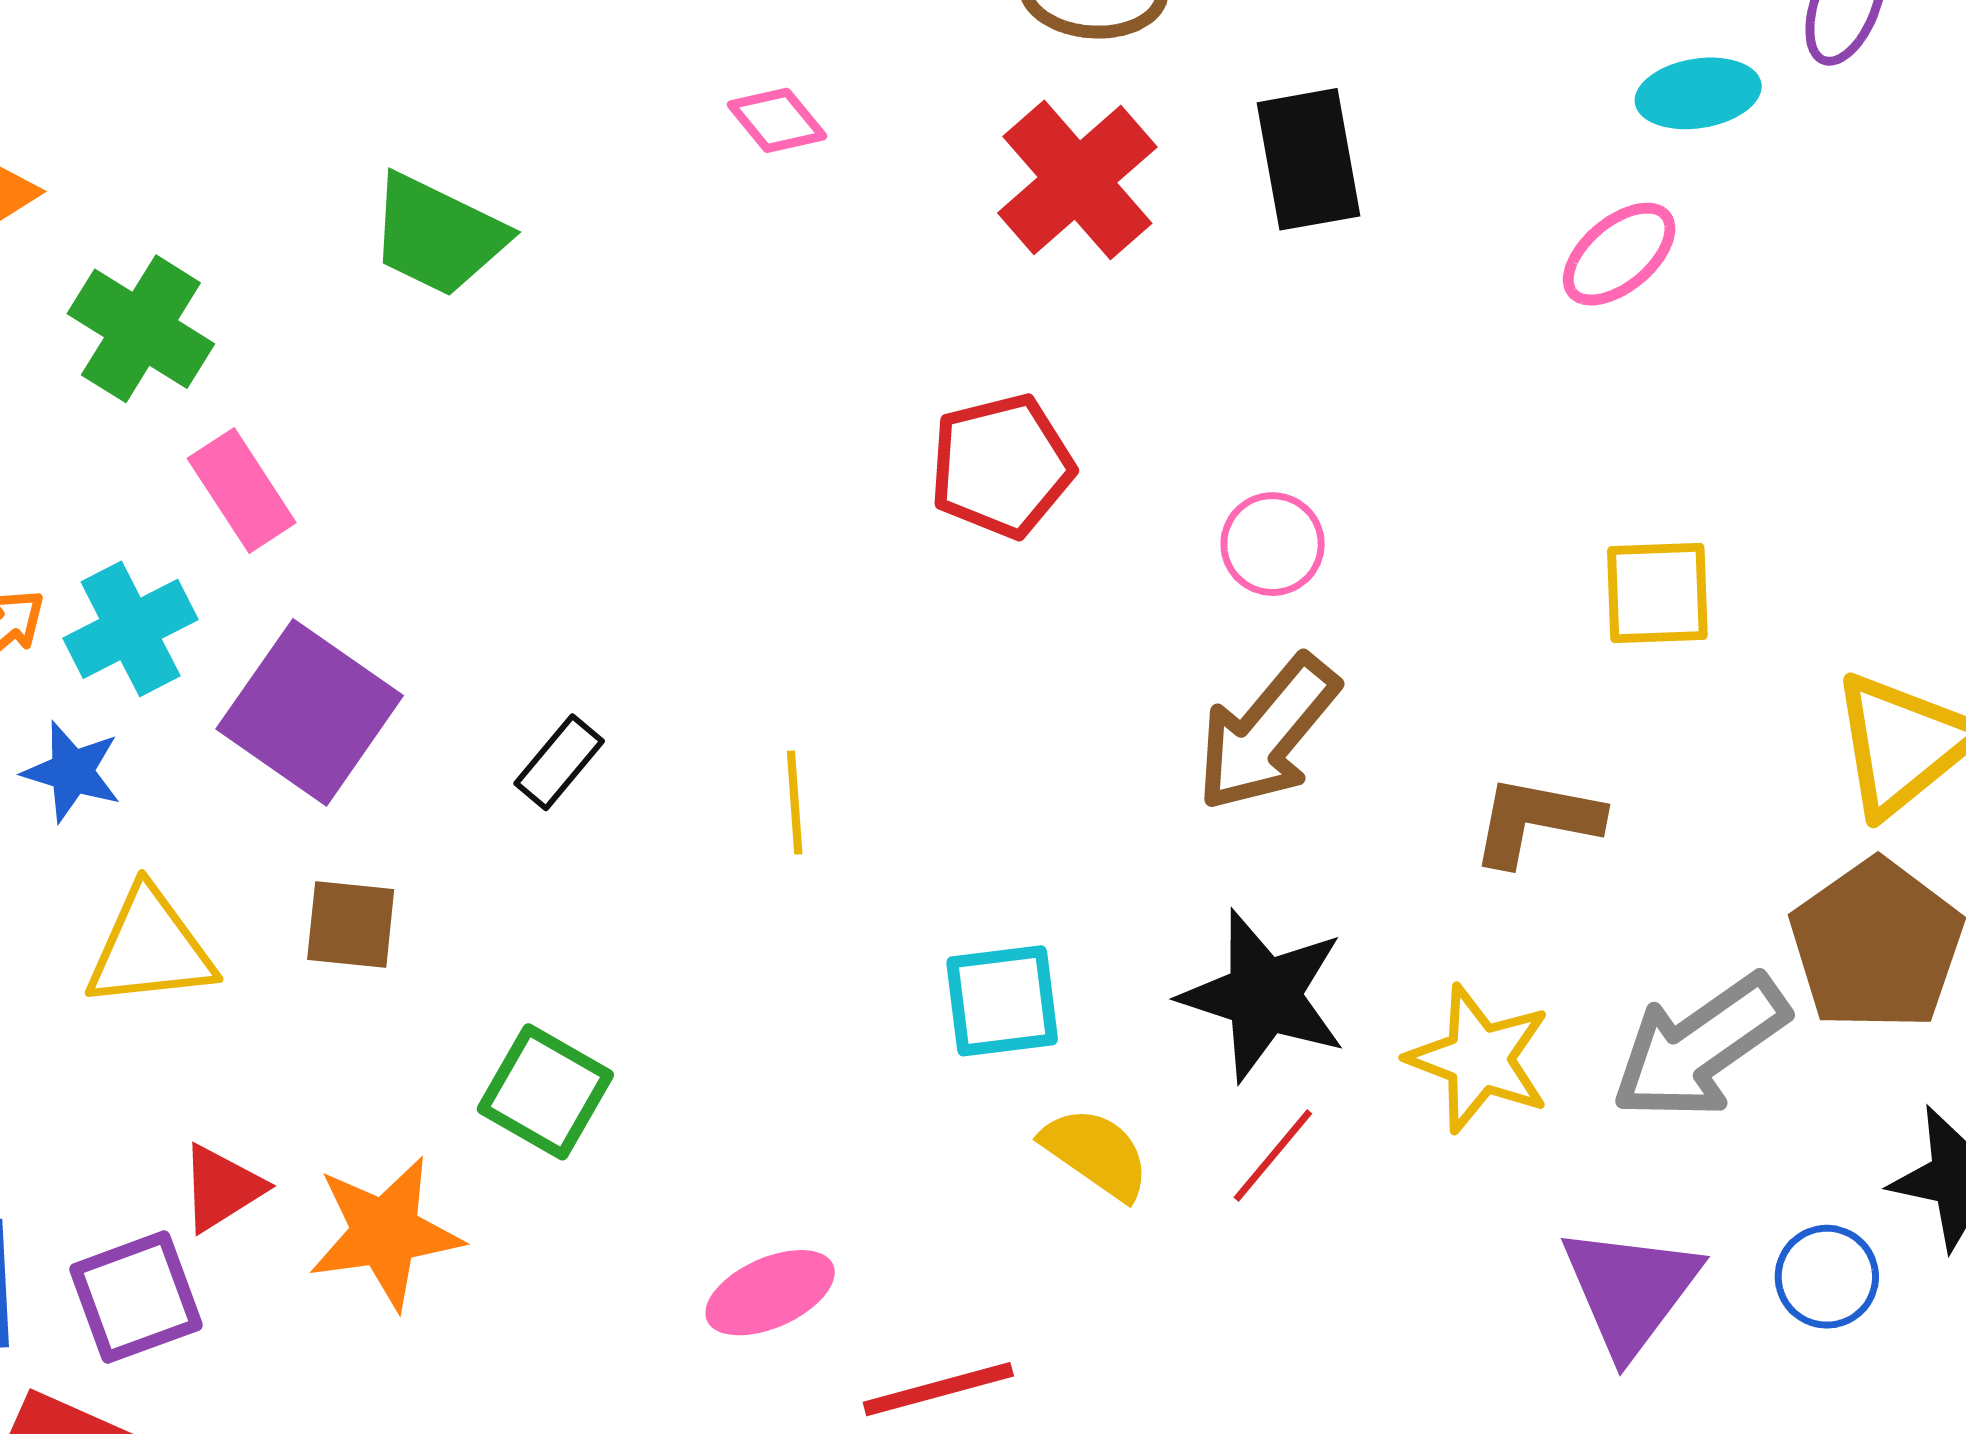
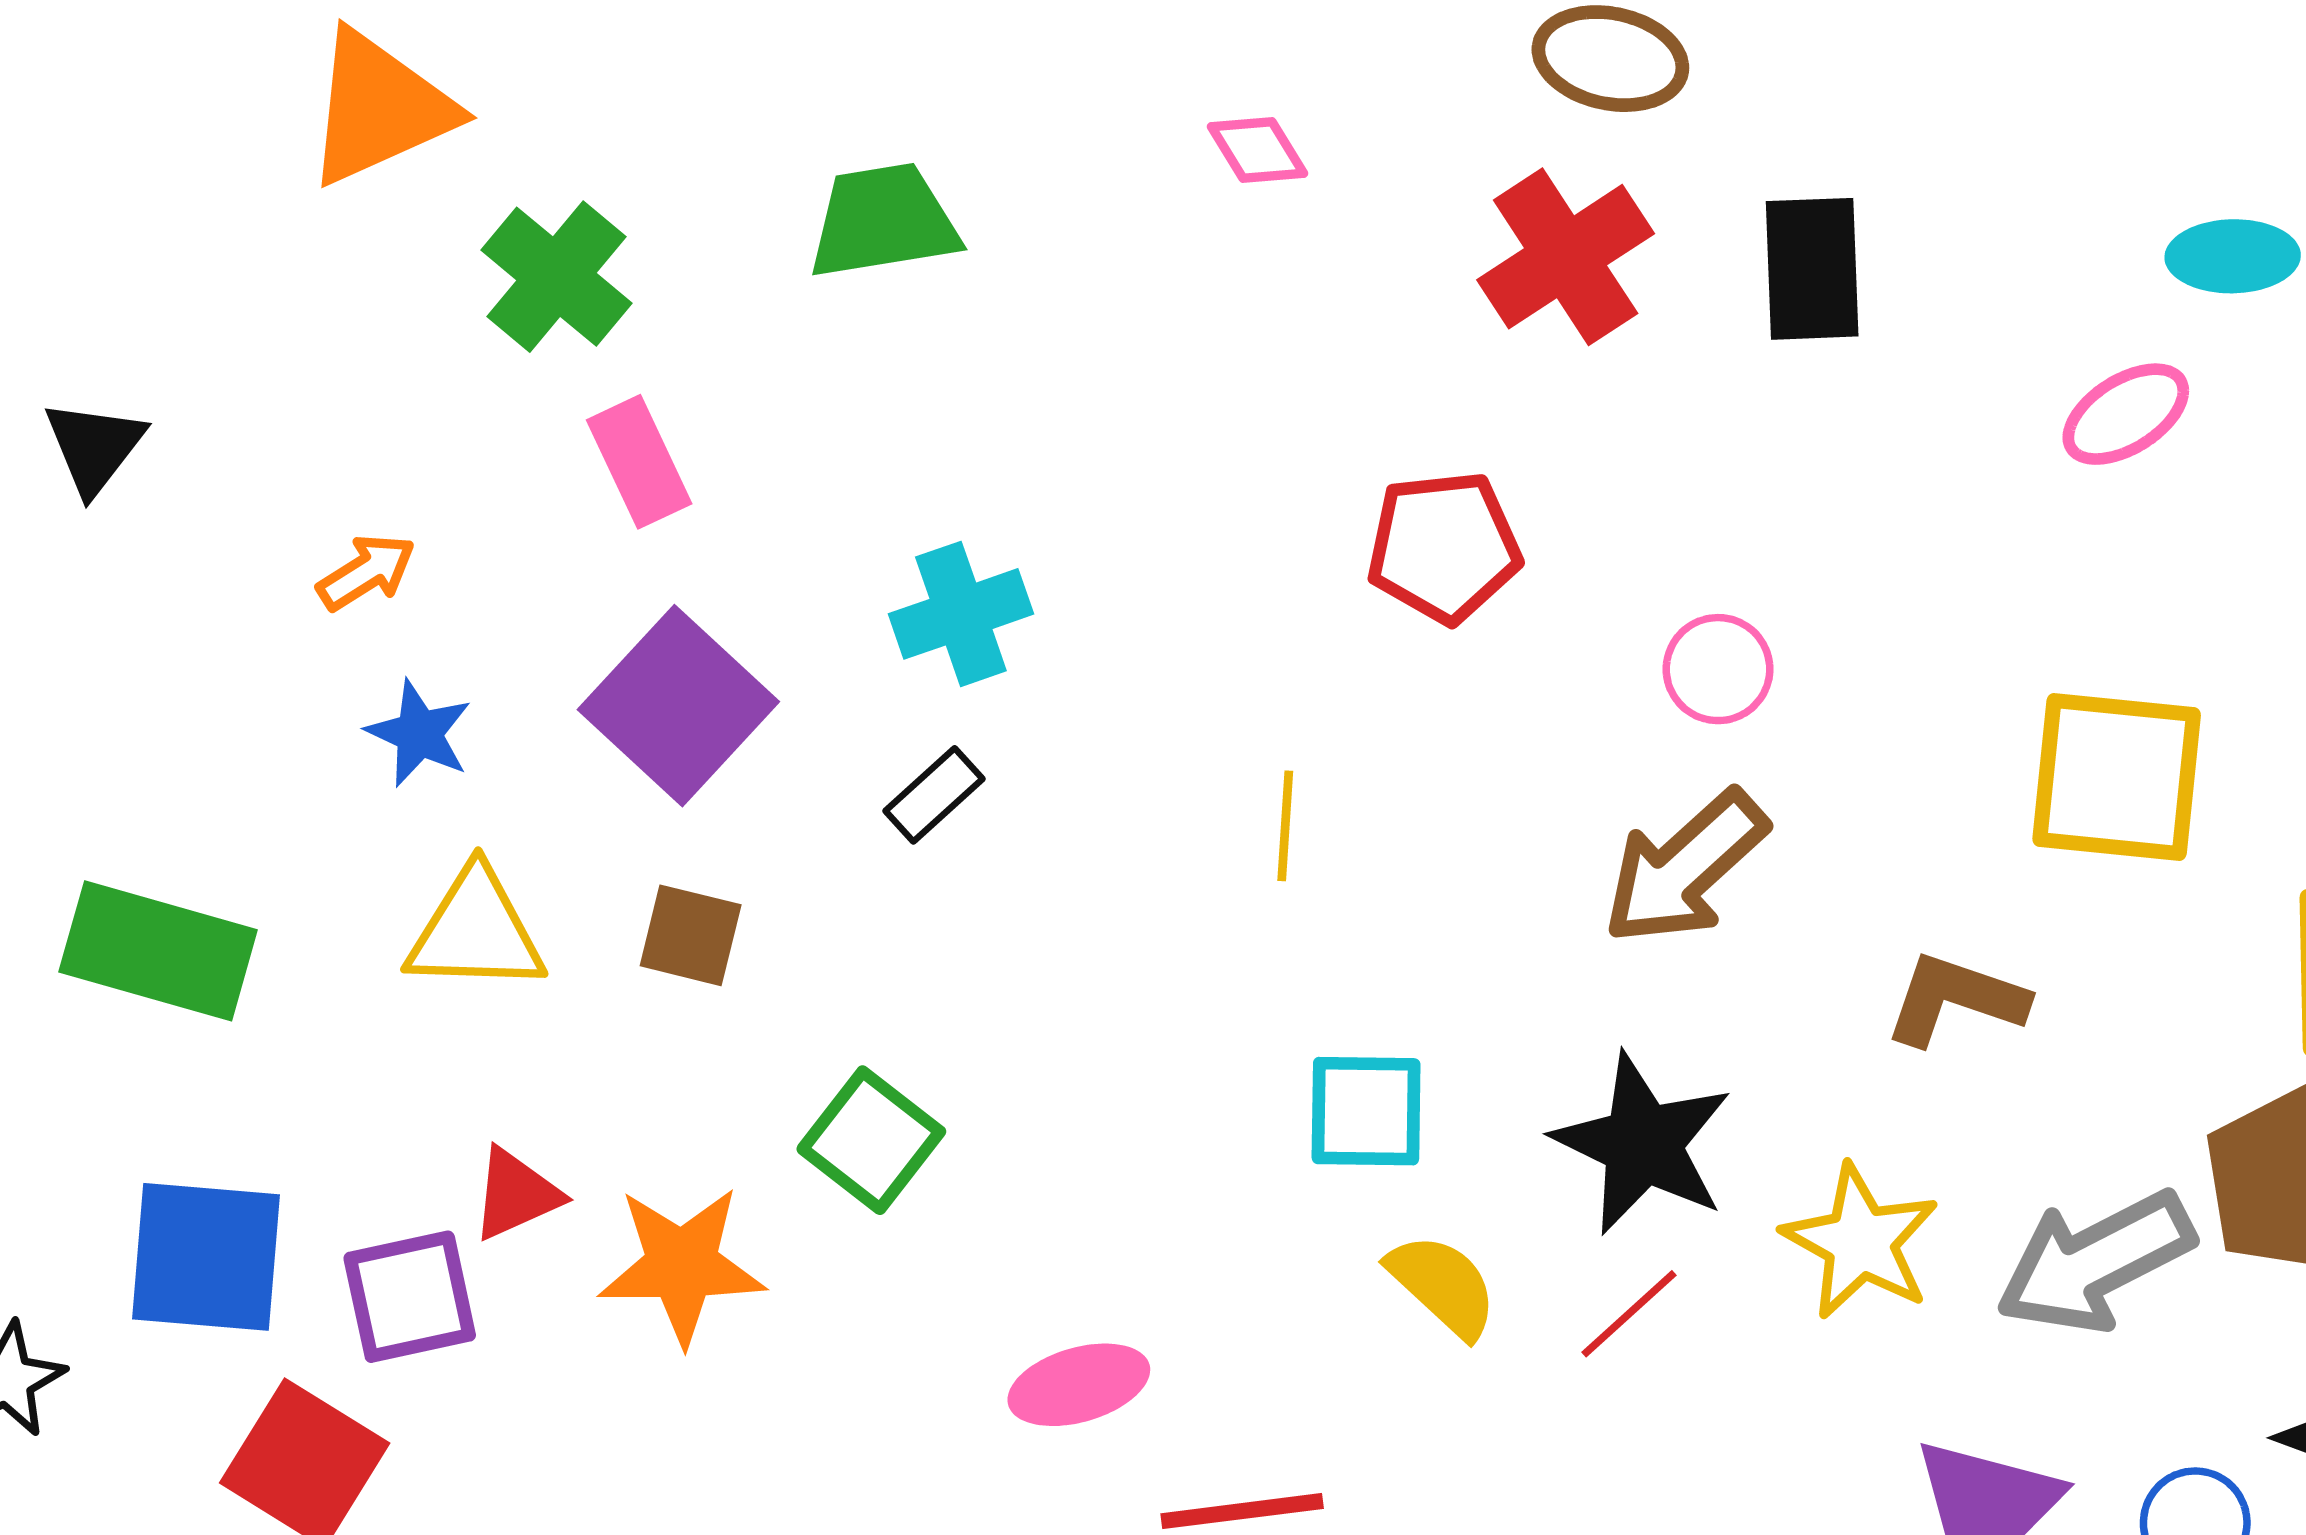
green trapezoid: (438, 235) -> (883, 221), turned 137
yellow square: (1657, 593) -> (2117, 777), size x1.5
cyan cross: (131, 629) -> (961, 614), moved
yellow line: (795, 803) -> (1285, 826), moved

